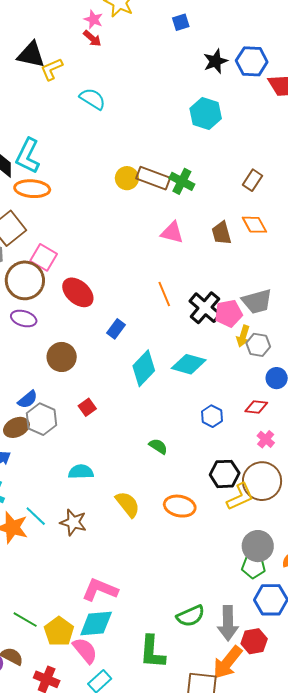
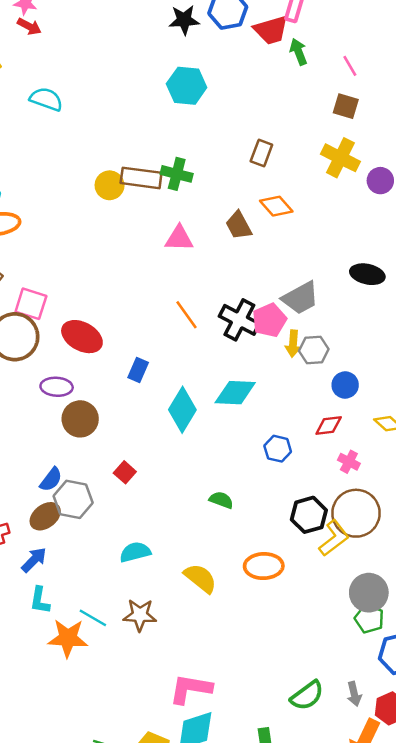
black star: (216, 61) -> (184, 20), turned 30
purple ellipse: (24, 319) -> (57, 387), moved
green pentagon: (253, 567) -> (369, 619), turned 30
gray arrow: (228, 623) -> (354, 694), size x0.6

